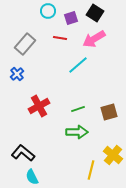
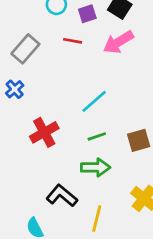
cyan line: (78, 65) -> (94, 101), moved
black L-shape: (23, 153) -> (62, 196), moved
yellow line: (91, 170) -> (97, 219), moved

